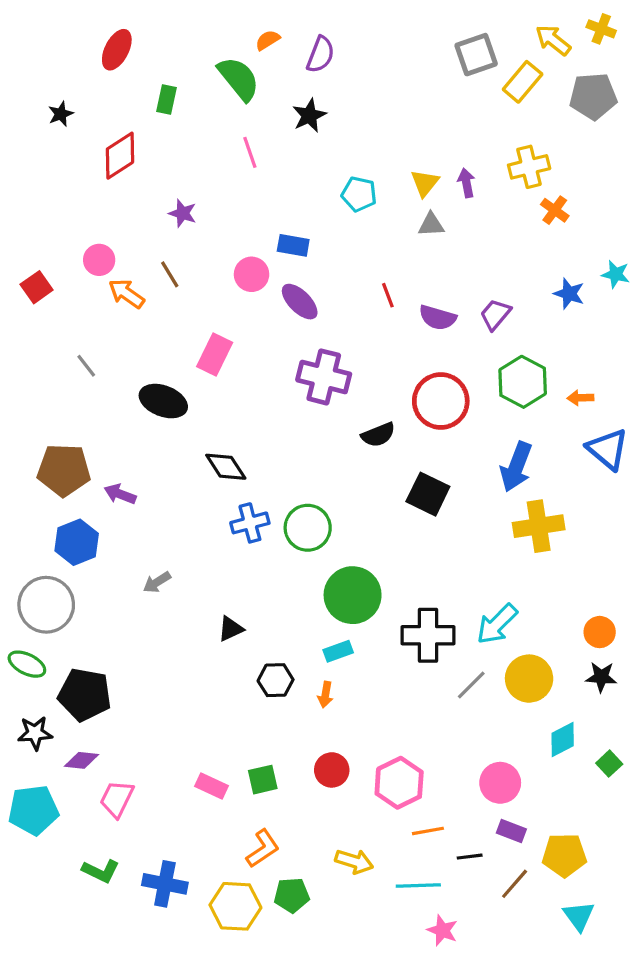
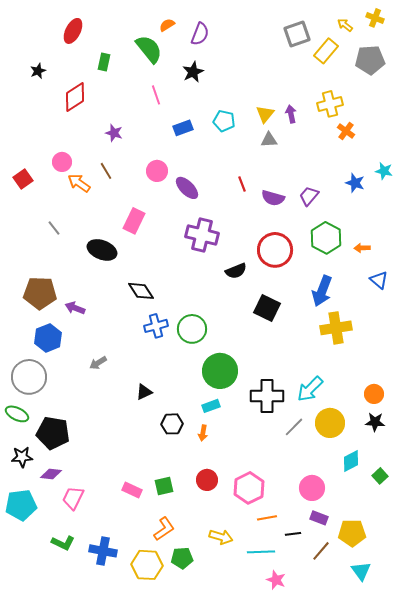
yellow arrow: (553, 40) -> (345, 25), size x0.7
blue rectangle: (293, 245) -> (183, 128), moved, turned -30
blue triangle: (608, 449) -> (379, 280), size x0.7

